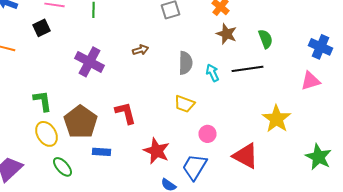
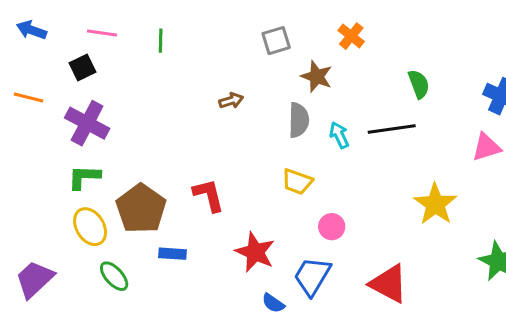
brown star: (226, 34) -> (317, 77), moved
purple cross: (90, 62) -> (87, 123), moved
green L-shape: (42, 101) -> (84, 177), turned -80
red triangle: (246, 156) -> (389, 284), moved

